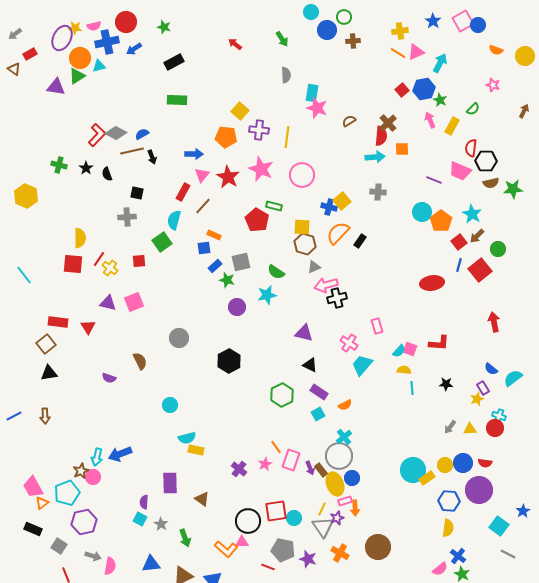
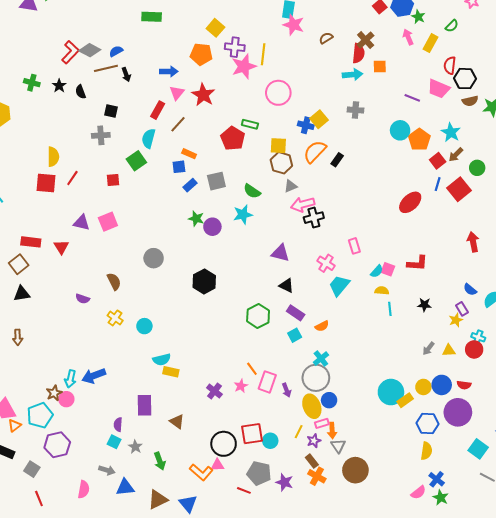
pink star: (261, 169) -> (244, 66), moved, turned 30
yellow cross: (110, 268) -> (115, 318), moved
green star: (227, 280) -> (196, 219), moved
red ellipse: (432, 283) -> (410, 202), turned -35
brown rectangle: (321, 470) -> (312, 461), moved
gray triangle: (323, 527) -> (338, 446), moved, size x0.7
gray arrow: (93, 556) -> (107, 470), moved

